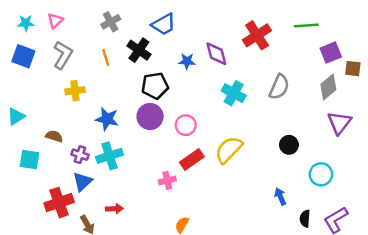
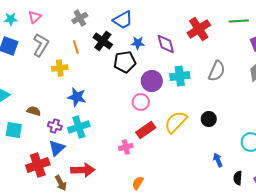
blue star: (187, 61) -> (138, 43), moved
black pentagon: (155, 86) -> (125, 62), moved
yellow cross: (75, 91) -> (60, 68), moved
cyan cross: (234, 93) -> (180, 76), turned -36
purple circle: (150, 117) -> (152, 81), moved
black circle: (289, 145) -> (209, 119), moved
red arrow: (114, 209) -> (83, 170), size x1.6

